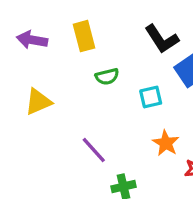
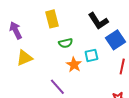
purple arrow: (32, 40) -> (16, 30), moved, turned 54
orange star: (166, 143) -> (74, 65), moved

